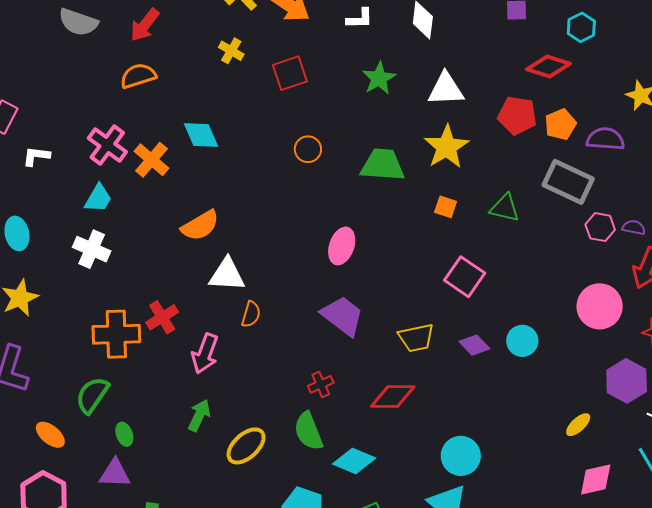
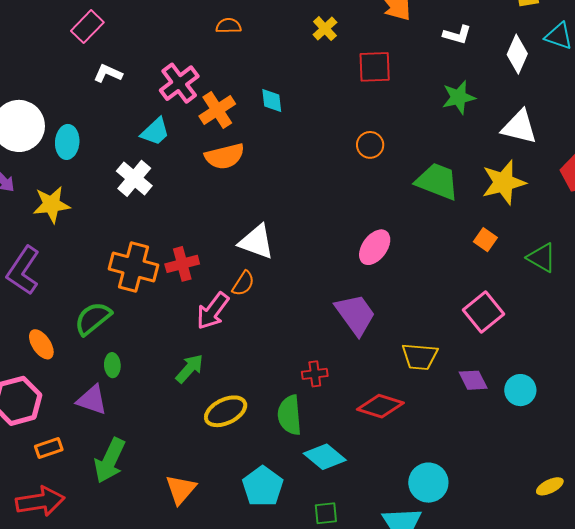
orange semicircle: (138, 76) -> (229, 26), size x0.7
cyan diamond: (201, 135) -> (272, 101), size x0.7
orange semicircle: (200, 225) -> (225, 156), moved
orange semicircle: (251, 314) -> (243, 283), moved

